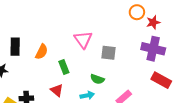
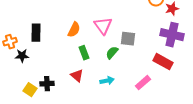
orange semicircle: (42, 52) -> (74, 30), moved
green semicircle: (97, 79) -> (112, 53), moved, turned 112
red rectangle: (161, 80) -> (163, 62), moved

